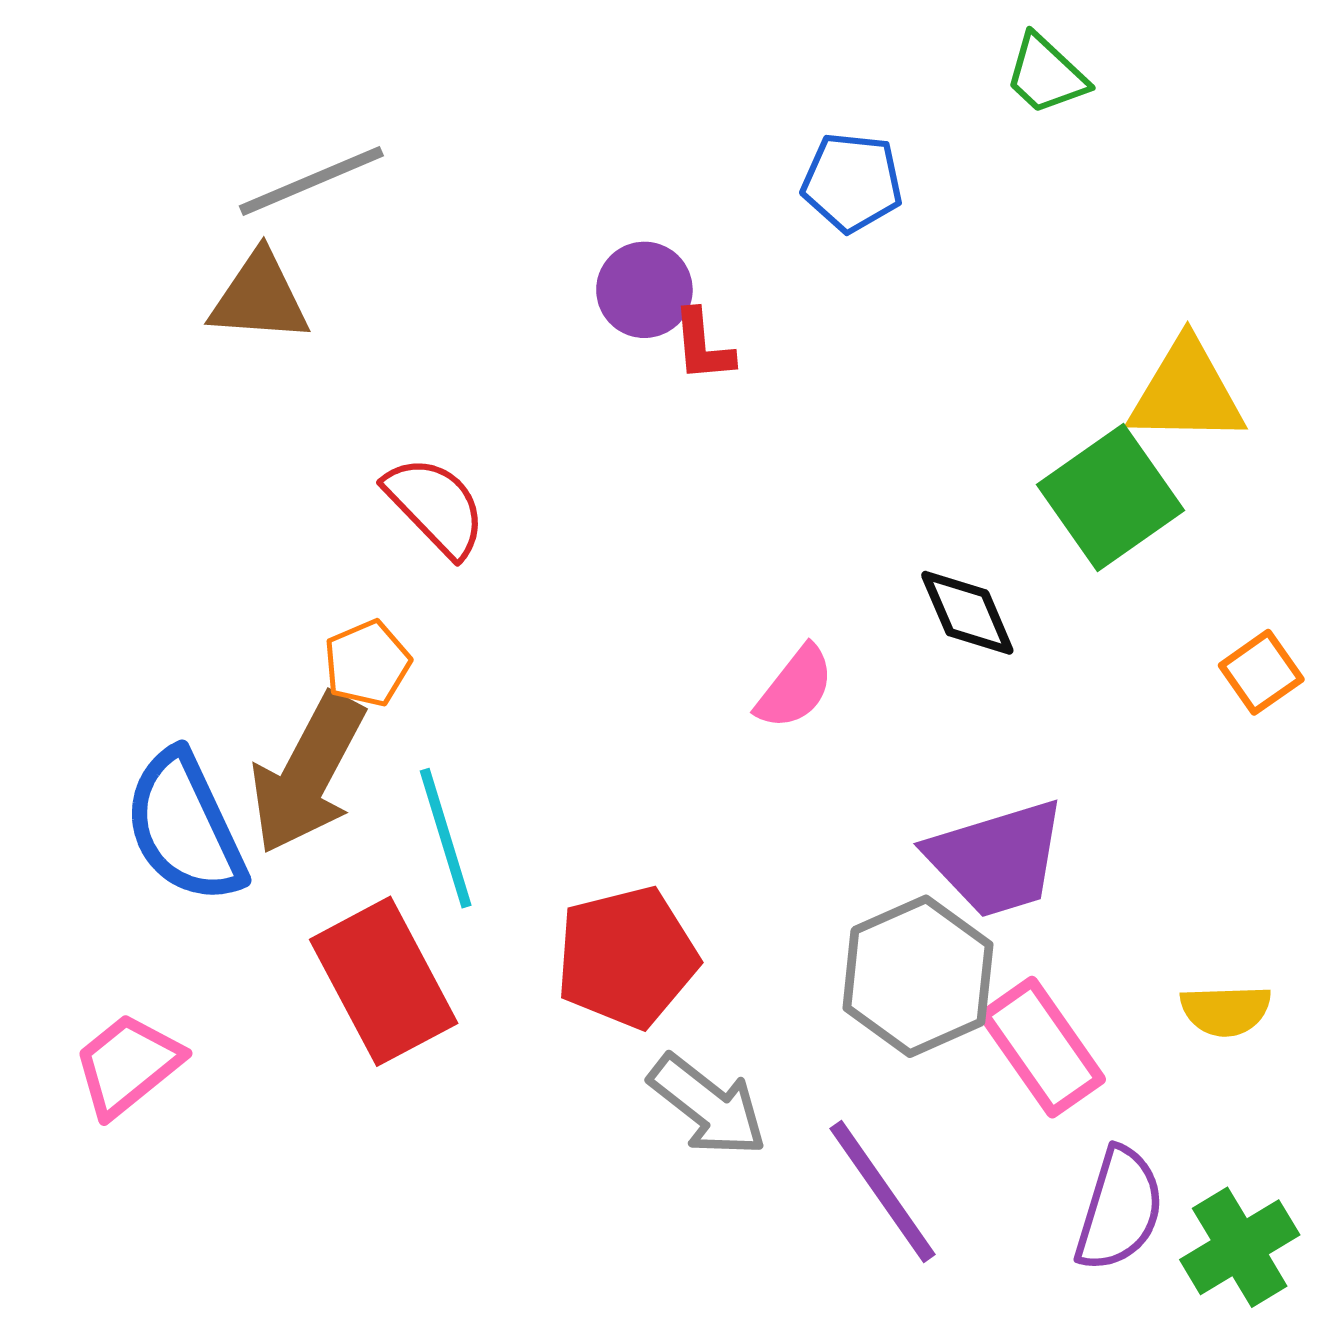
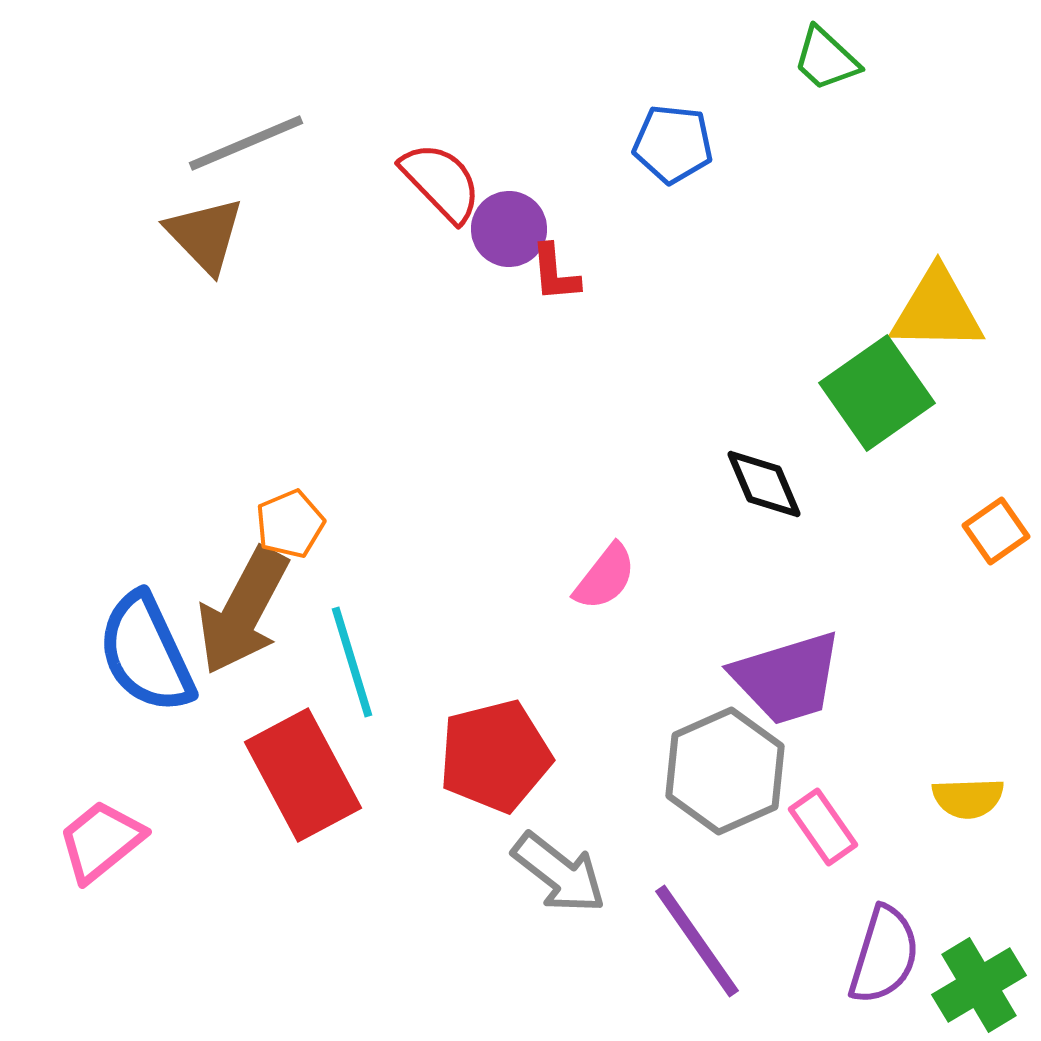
brown triangle: (259, 297) -> (205, 235), turned 42
red semicircle: (435, 506) -> (441, 182), moved
pink semicircle: (795, 687) -> (605, 577), moved
pink rectangle: (1042, 1047) -> (823, 827), size x0.7

